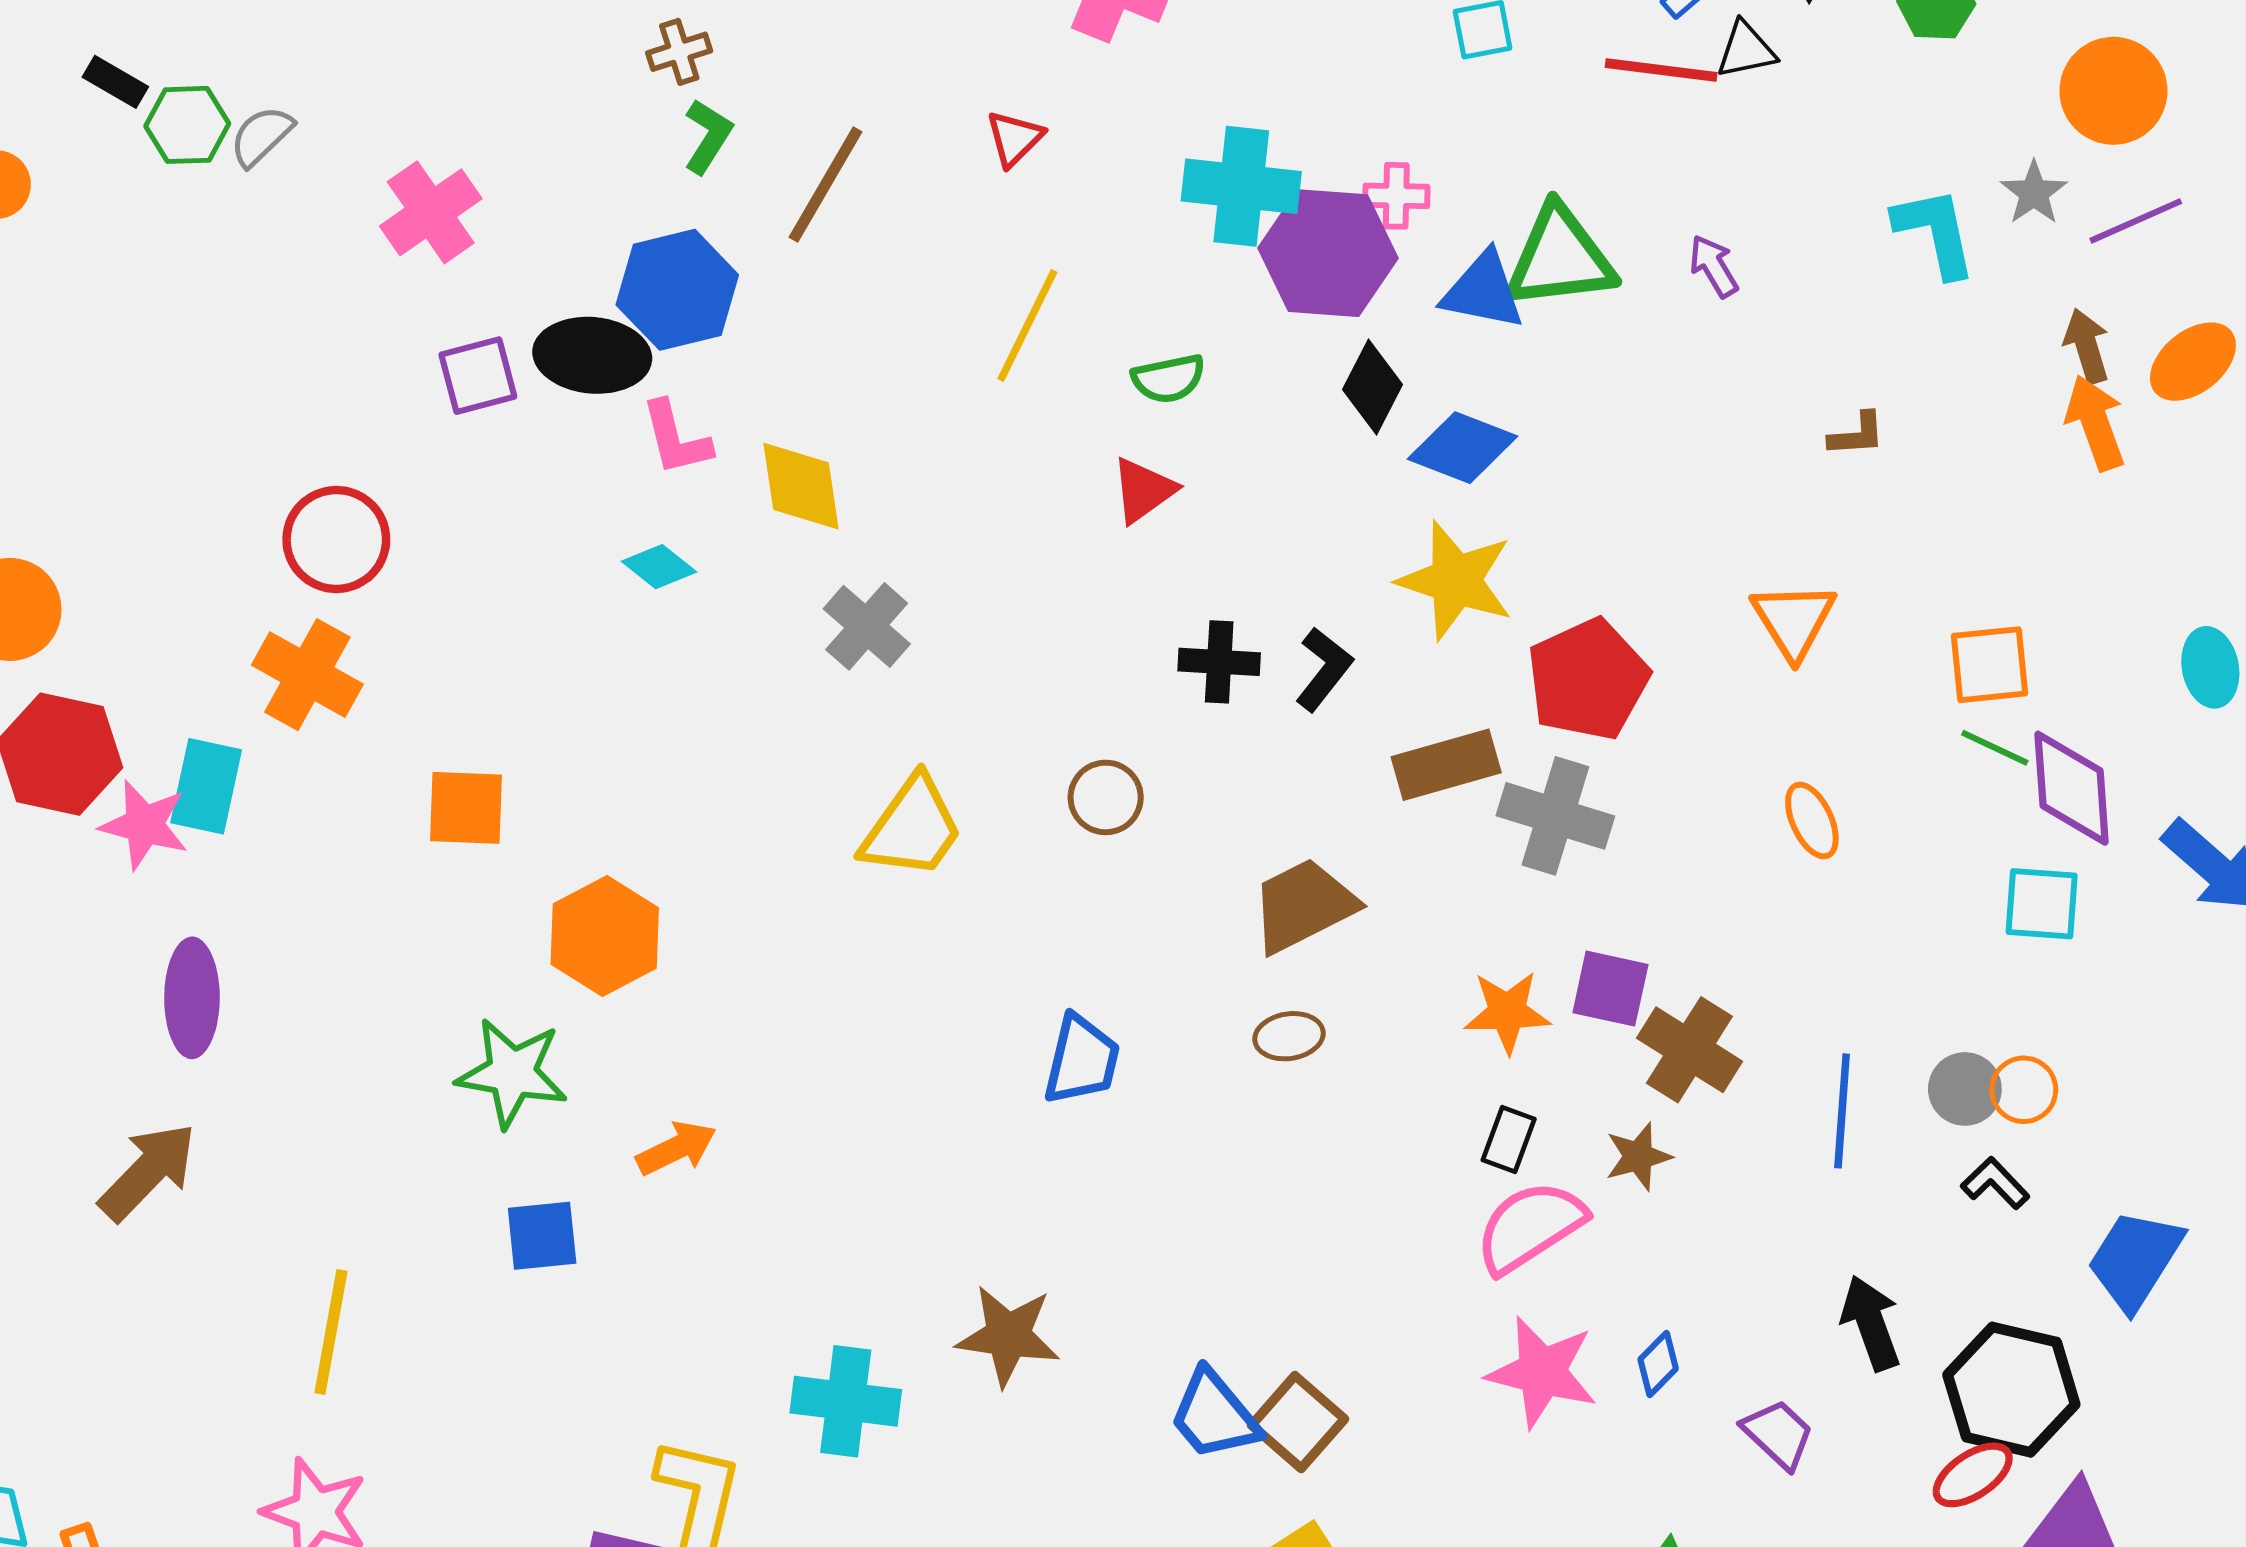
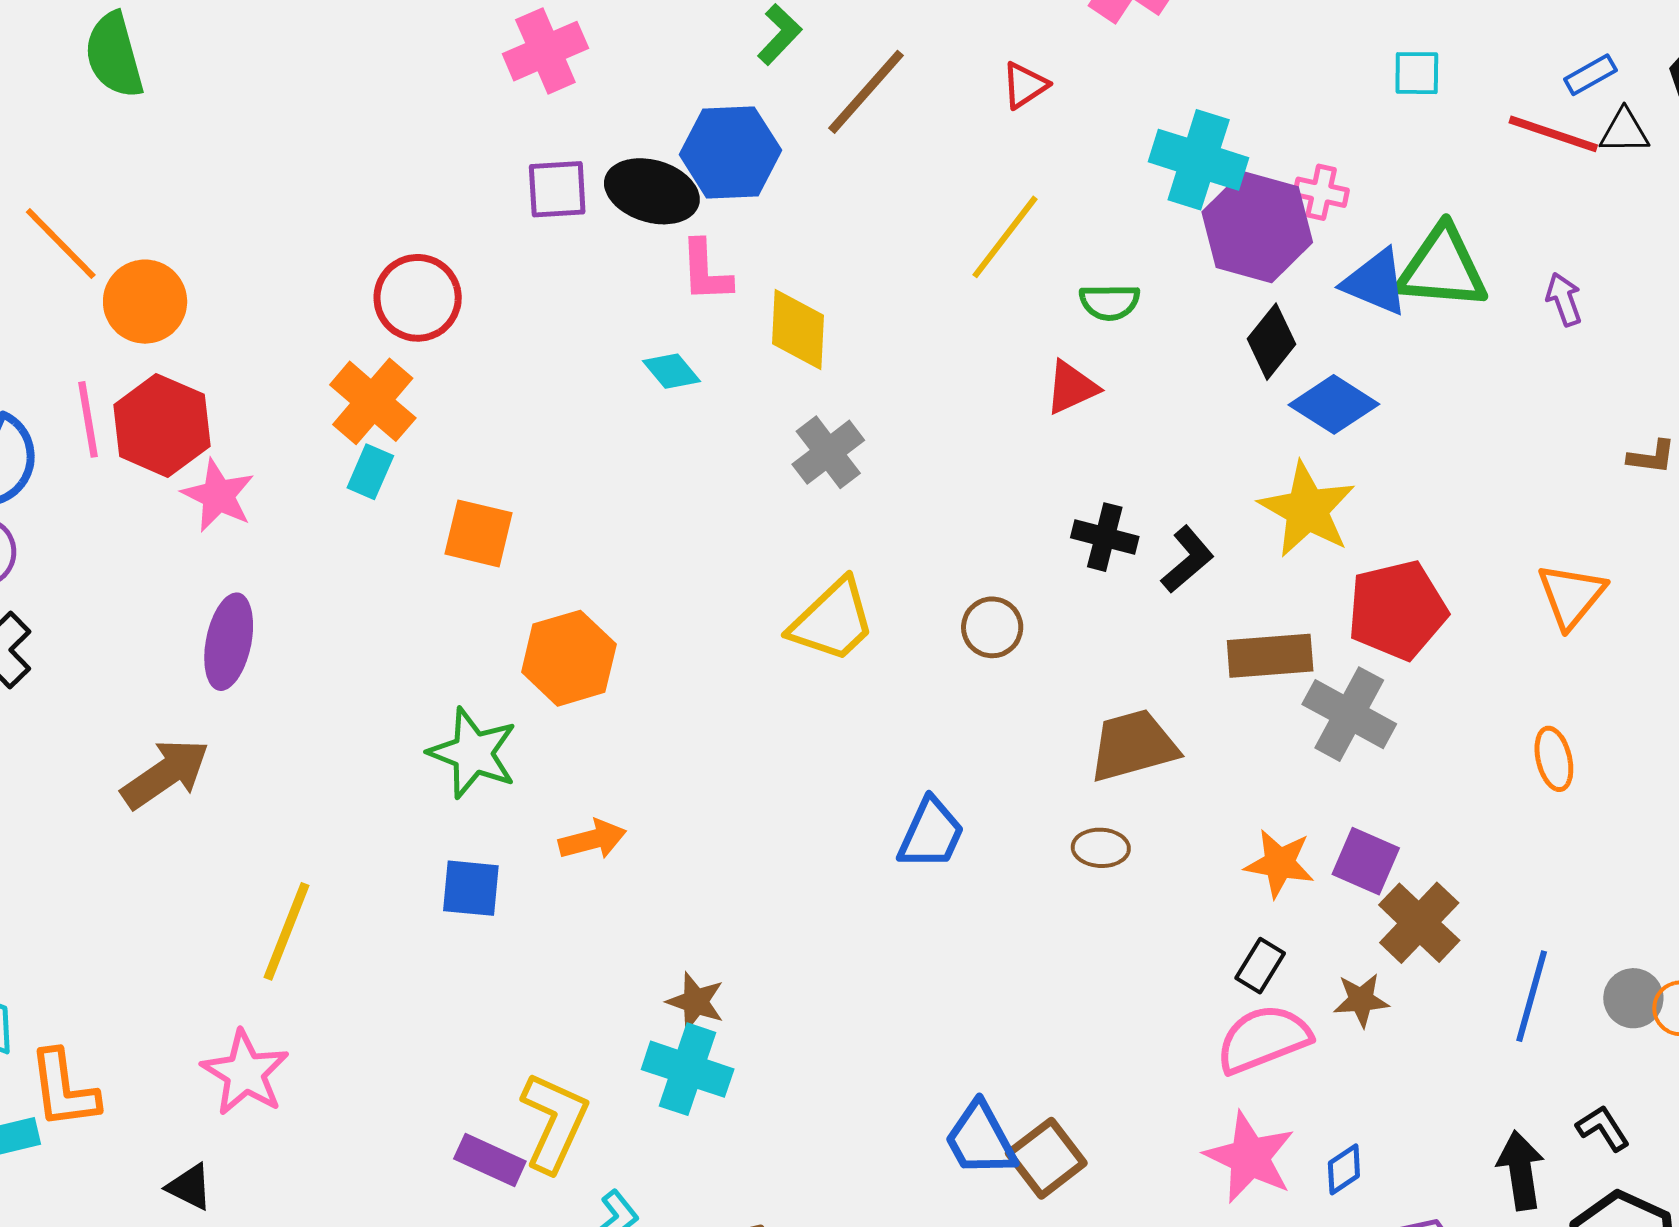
cyan rectangle: (206, 786) -> (370, 472), moved, size x0.7
black L-shape: (1995, 1183) -> (1603, 1128), moved
brown star: (1008, 1336) -> (696, 1002), moved, size x0.7

